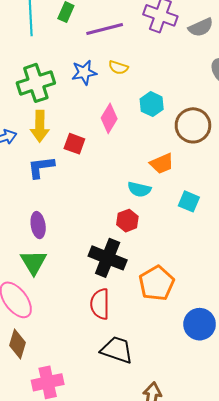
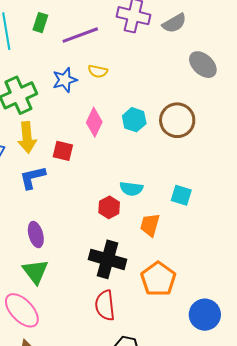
cyan hexagon: (152, 104) -> (134, 120), moved
orange trapezoid: (162, 163) -> (150, 225), moved, turned 135
red hexagon: (127, 221) -> (109, 207), moved

